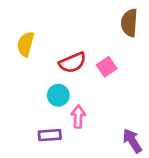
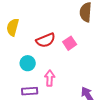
cyan circle: (58, 95) -> (28, 63), moved

